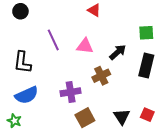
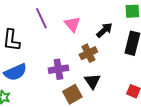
pink triangle: (85, 46) -> (72, 24), turned 42
black triangle: (122, 117) -> (92, 81), moved

